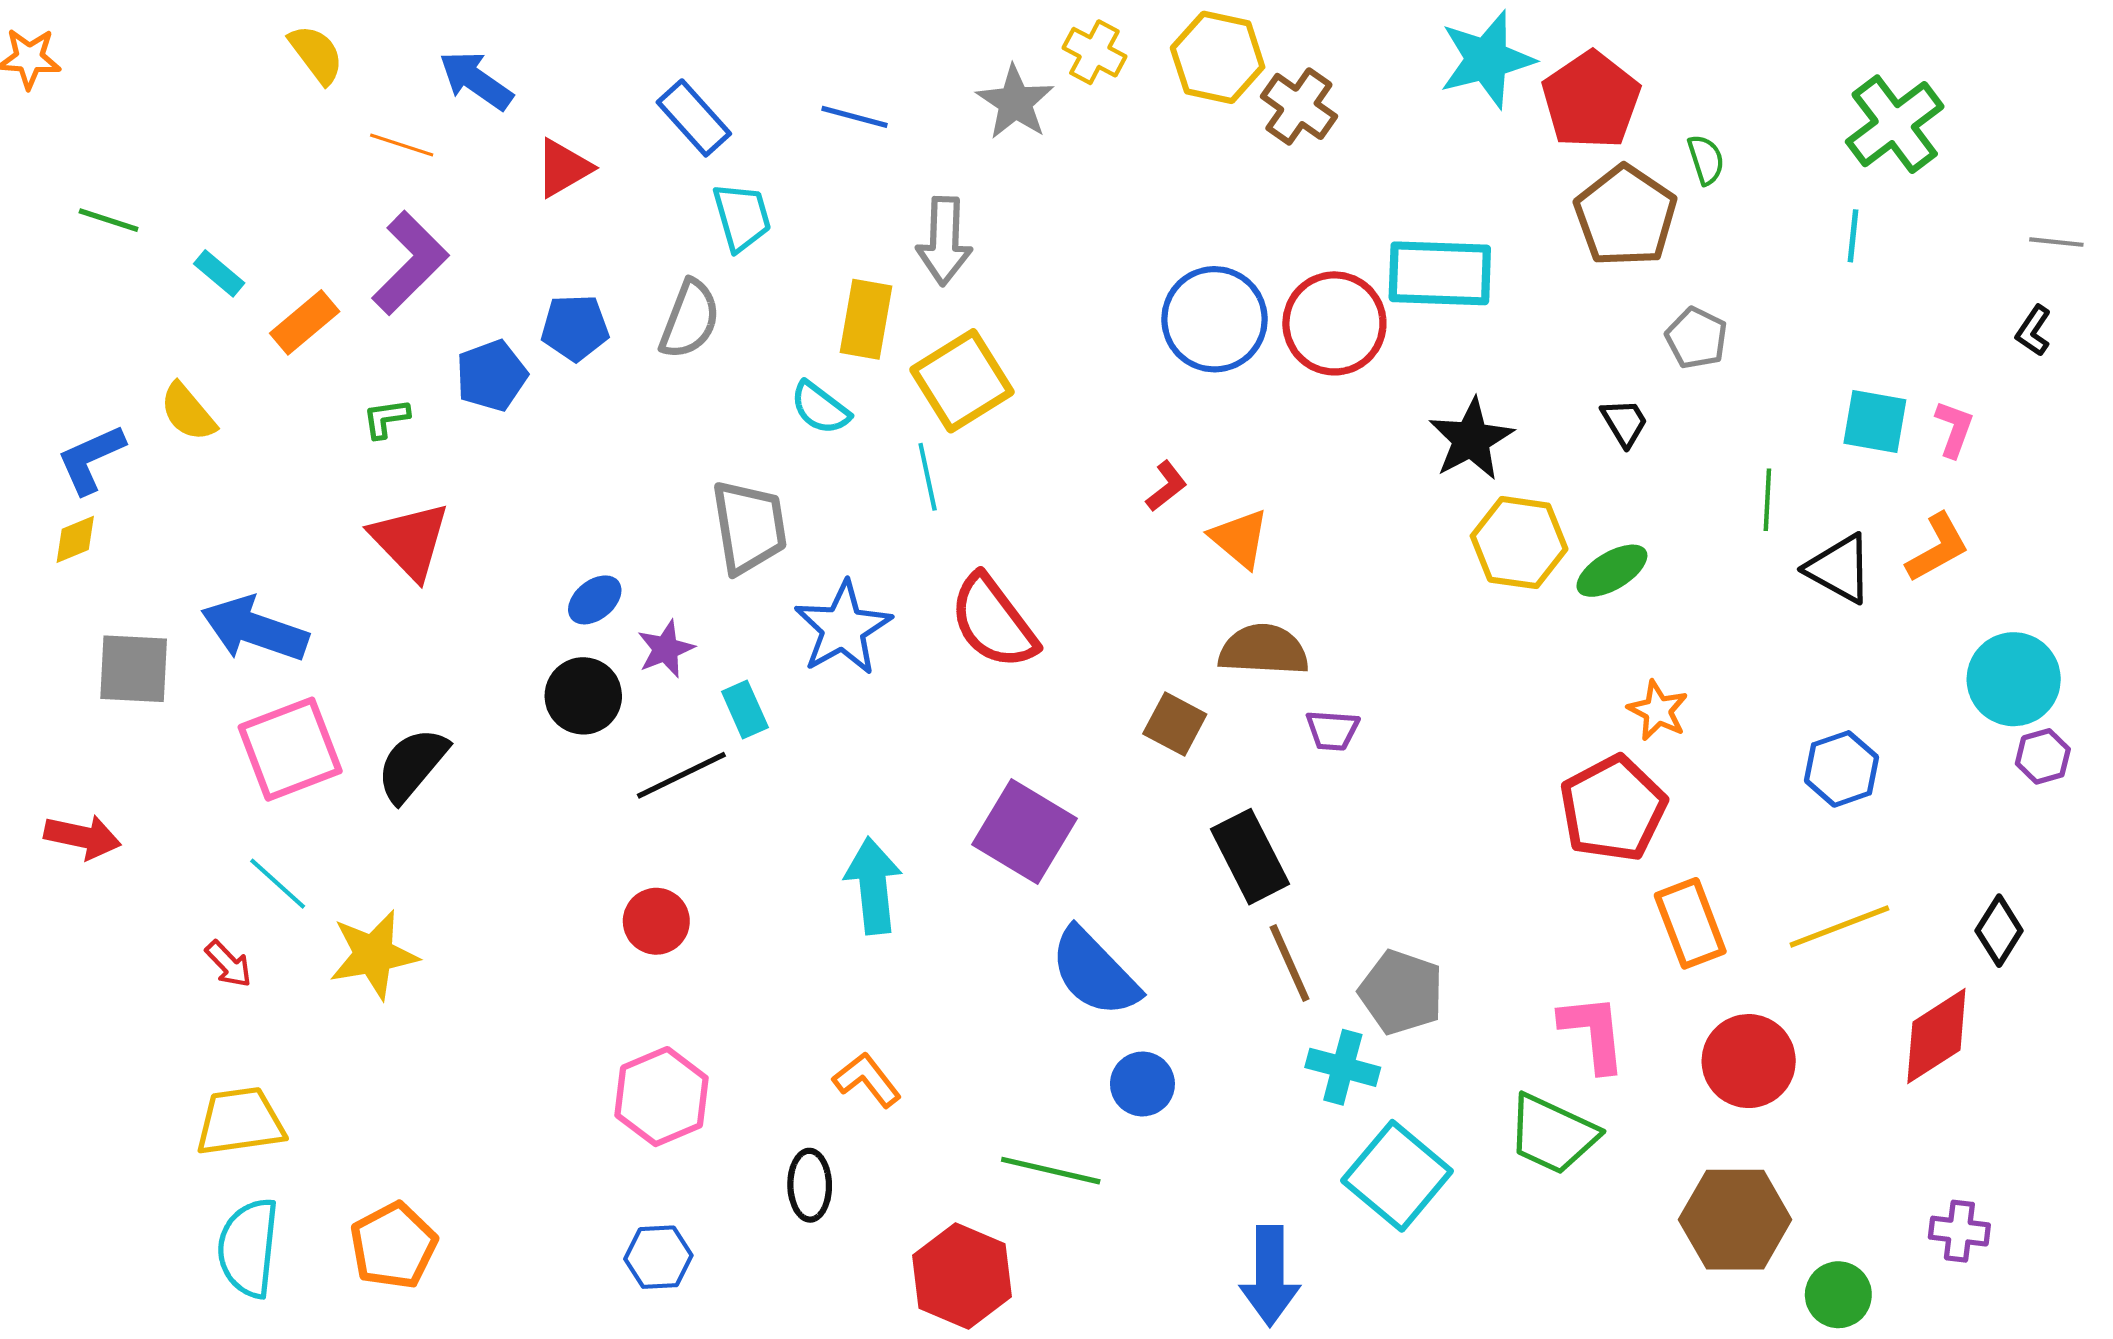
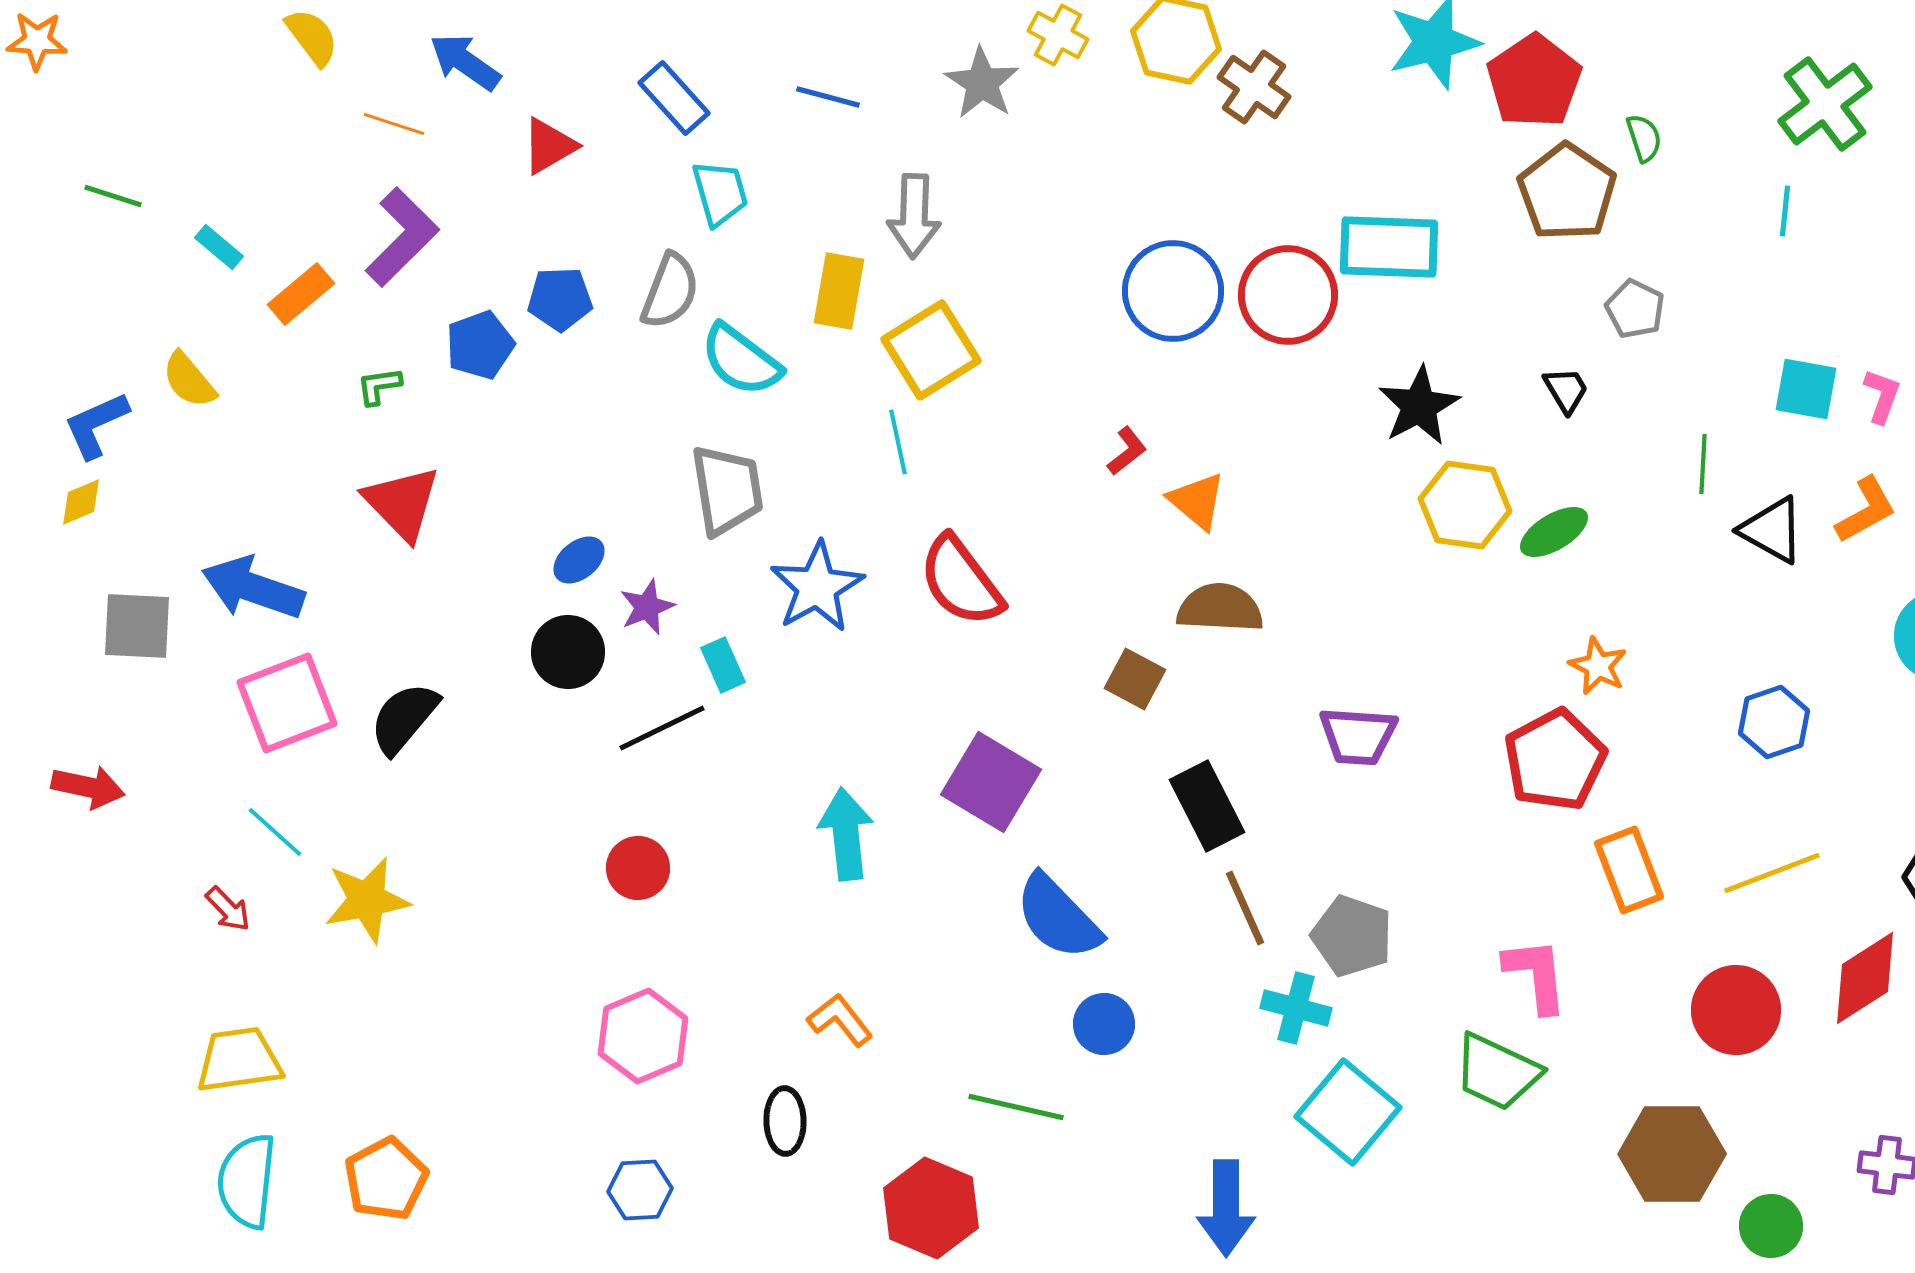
cyan semicircle: (820, 408) -> (741, 360), moved, size x1.4
purple trapezoid: (1332, 730) -> (1358, 736), moved, size x1.5
red circle: (1749, 1061) -> (1736, 1010), moved

